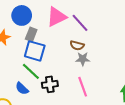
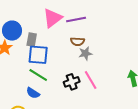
blue circle: (22, 15) -> (12, 31), moved
purple line: (80, 23) -> (76, 19), turned -48
black cross: (50, 84) -> (72, 82), moved

